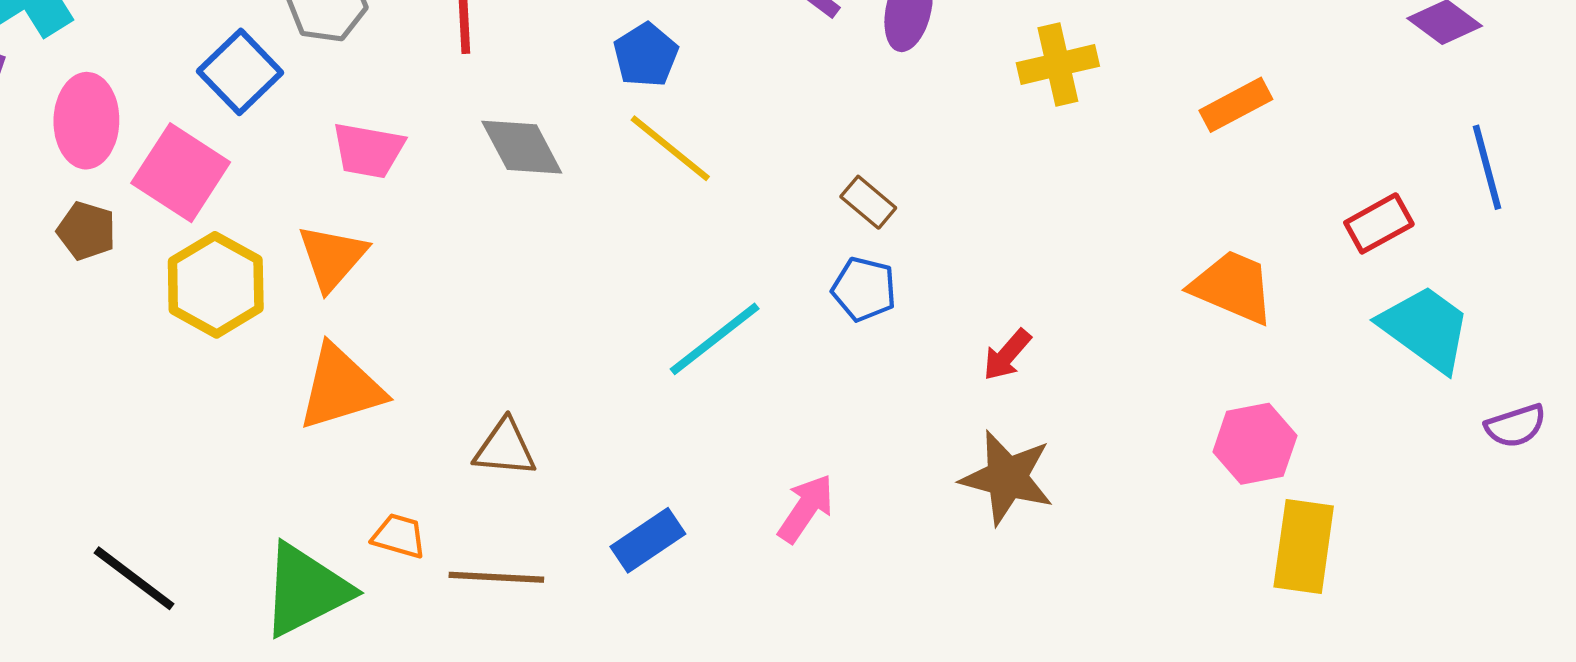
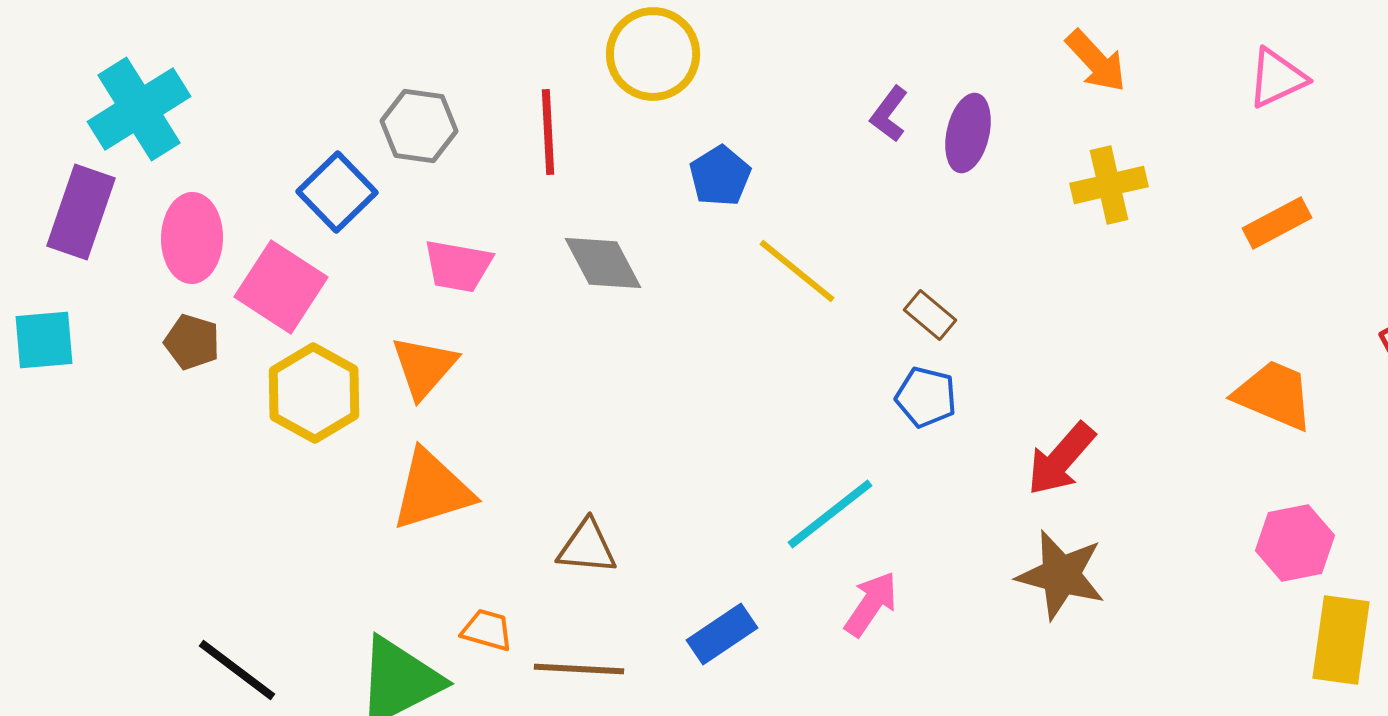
yellow line: (670, 148) -> (797, 271), moved
cyan line: (715, 339) -> (830, 514), moved
red arrow: (1007, 355) -> (1061, 459), size x1.5

